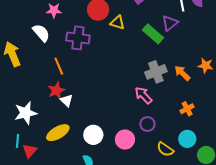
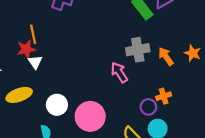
orange line: (59, 66) -> (33, 34), moved
purple circle: (147, 124) -> (148, 107), moved
pink circle: (125, 140) -> (90, 116), size x1.4

